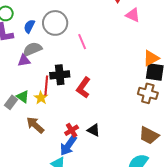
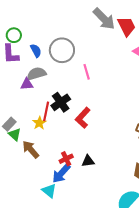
blue semicircle: (29, 26) -> (36, 51), turned 120
black cross: (60, 75) -> (61, 102), turned -36
green triangle: (23, 97) -> (15, 134), moved
black triangle: (94, 130) -> (88, 161), turned -40

